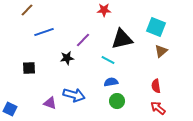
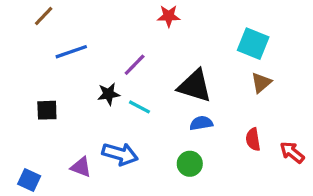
black triangle: (122, 39) -> (195, 86), moved, turned 30
cyan line: (108, 60) -> (139, 107), moved
blue semicircle: (111, 82) -> (201, 123), moved
red arrow: (158, 108) -> (292, 152), moved
blue square: (10, 109) -> (29, 180), moved

